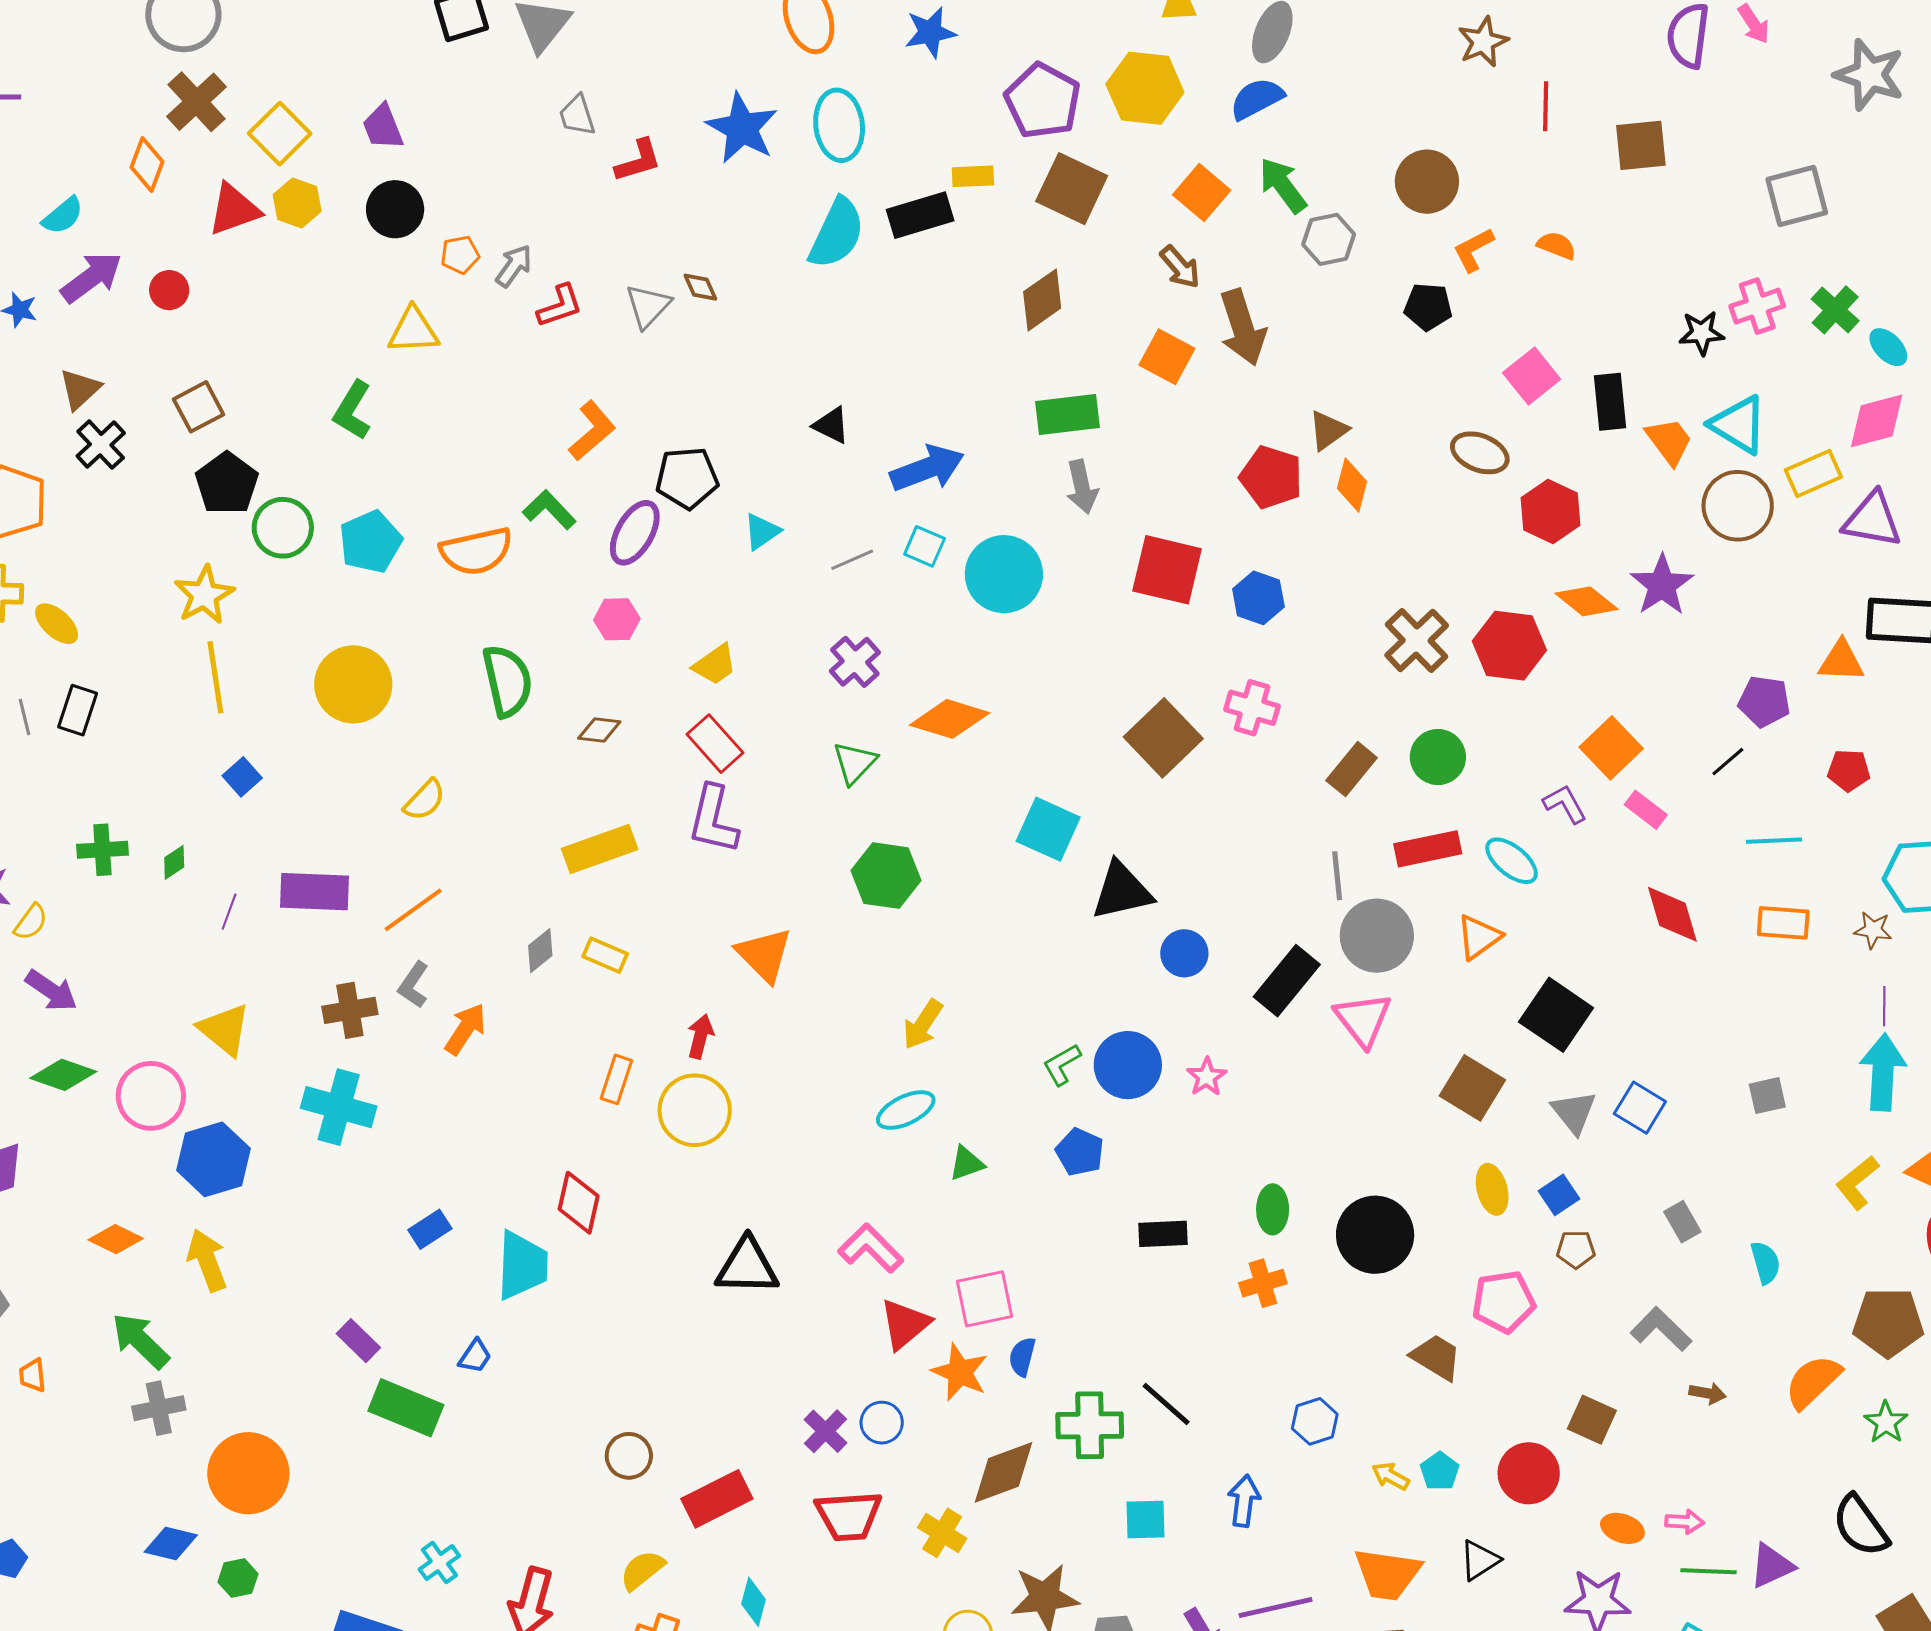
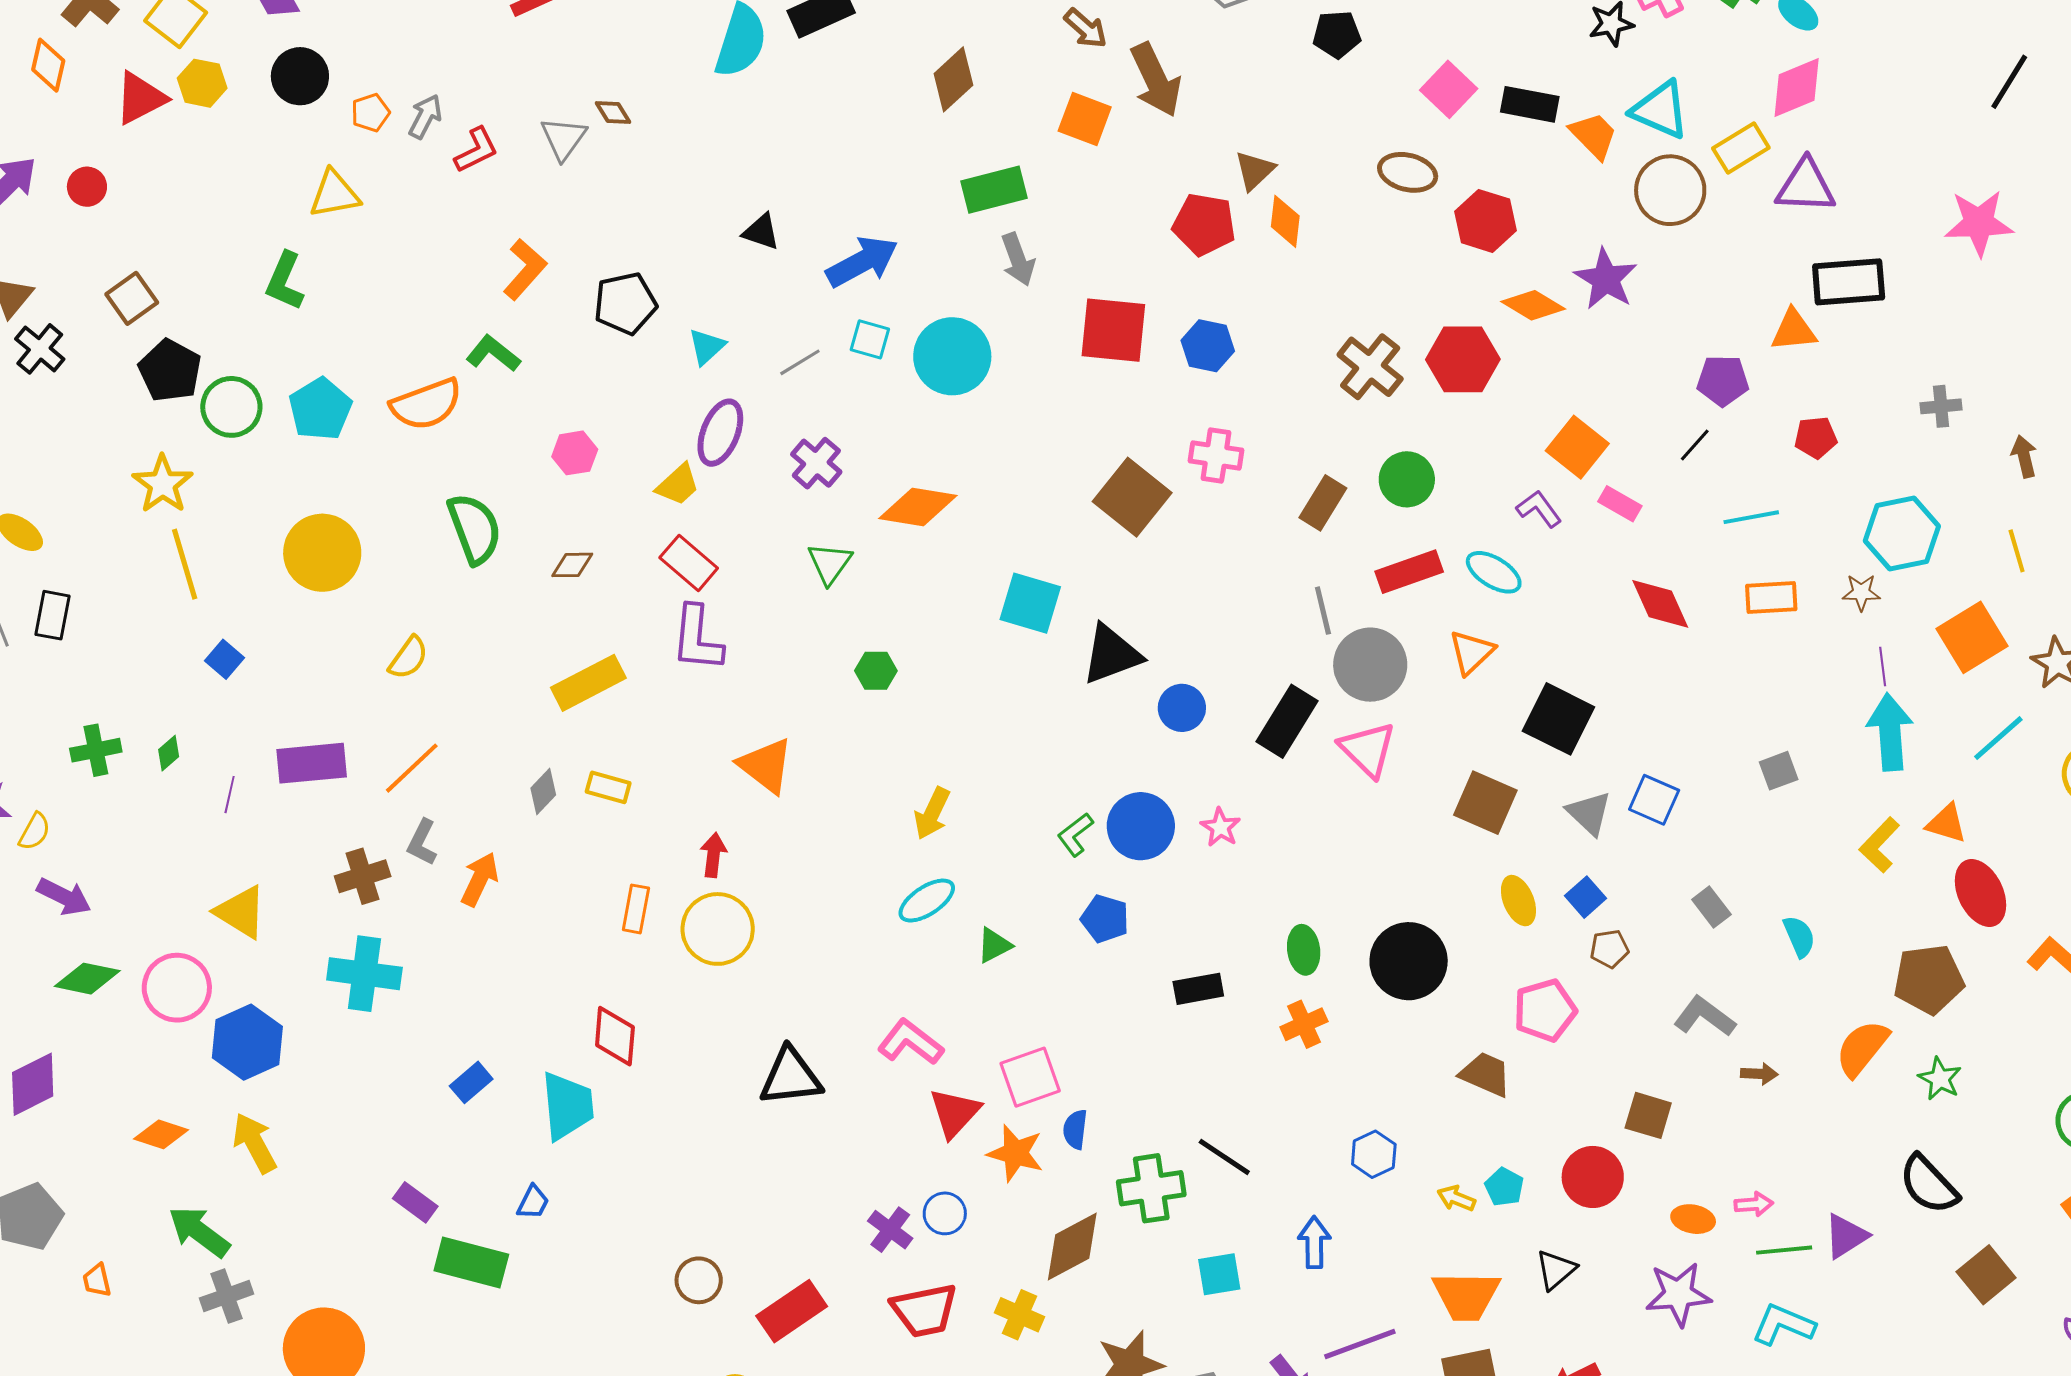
black rectangle: (1610, 402) -> (1530, 104), turned -66
purple ellipse: (635, 533) -> (720, 433), moved
green hexagon: (886, 876) -> (876, 671), size x0.6

